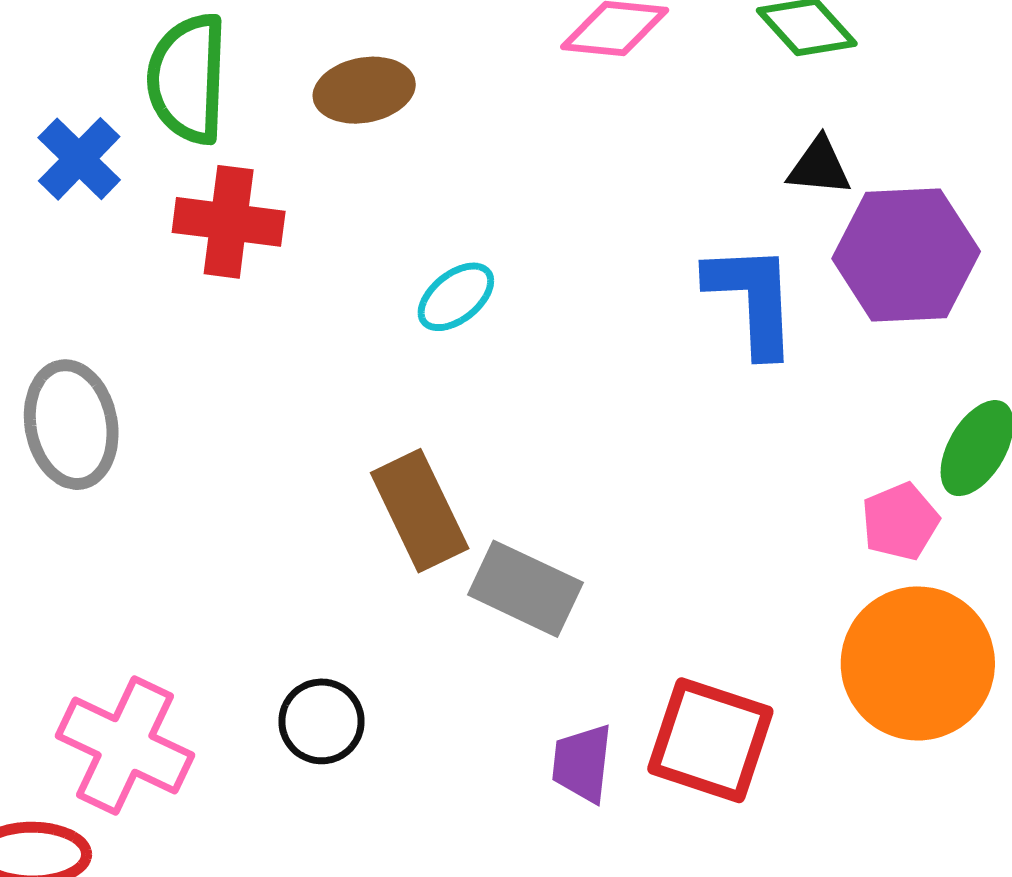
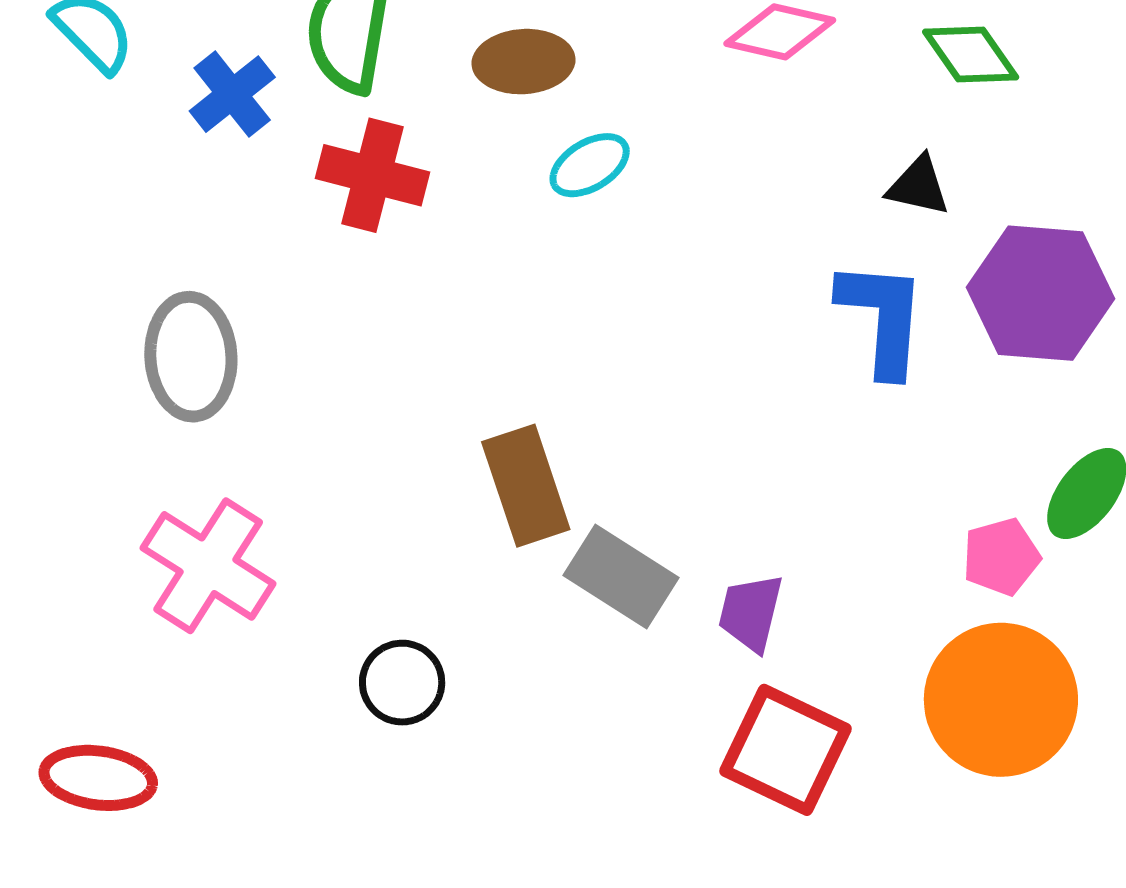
black triangle: (819, 167) -> (918, 186), moved
cyan ellipse: (456, 297) -> (590, 165), moved
pink cross: (125, 746) -> (208, 566), moved
purple trapezoid: (582, 763) -> (751, 613), moved

